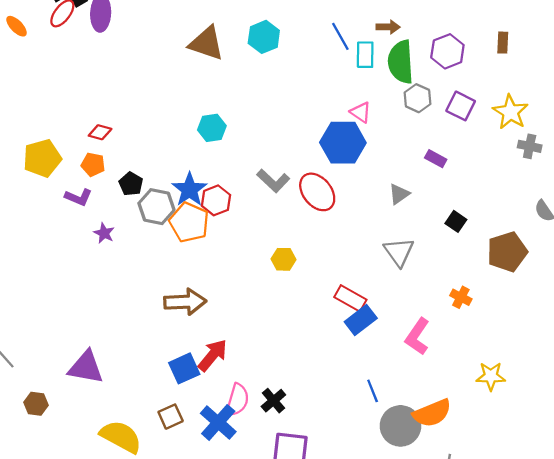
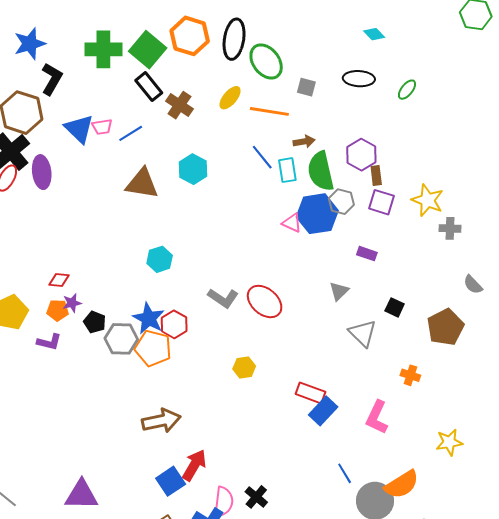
brown rectangle: (503, 43) -> (376, 176), moved
blue hexagon: (343, 143) -> (317, 214), moved
purple star: (104, 233) -> (72, 303), moved, turned -30
gray triangle: (399, 252) -> (363, 333), moved

